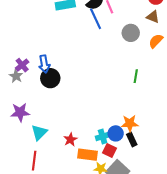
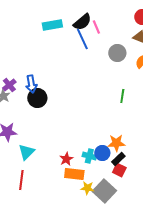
cyan cross: (103, 136) -> (89, 156), turned 32
red star: (70, 139) -> (66, 159), moved
black rectangle: (132, 139) -> (118, 159), turned 72
red square: (110, 151) -> (119, 170), moved

